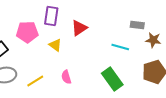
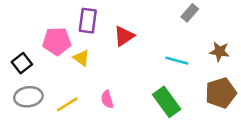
gray rectangle: (137, 25) -> (190, 13), moved, turned -56
yellow triangle: (55, 45) -> (81, 58), moved

